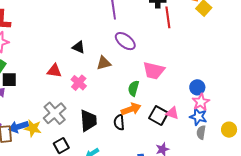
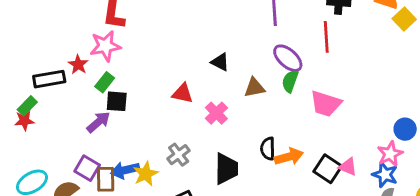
red line: (168, 17) -> (326, 37), moved
blue circle: (197, 87) -> (405, 129), moved
green semicircle: (134, 88) -> (290, 81), moved
gray cross: (55, 113) -> (179, 155), size x0.7
black semicircle: (119, 122) -> (268, 149), moved
yellow star: (33, 128) -> (146, 174), turned 30

